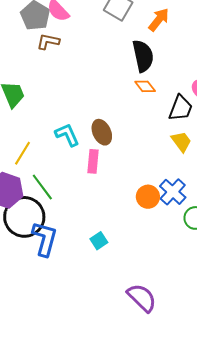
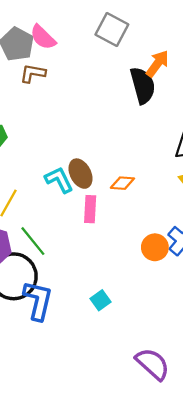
orange arrow: (159, 20) -> (157, 64), moved
orange diamond: (145, 86) -> (122, 183), moved, turned -45
brown ellipse: (102, 132) -> (81, 174), moved

